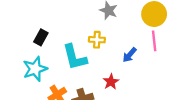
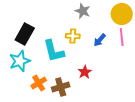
black rectangle: (41, 37) -> (25, 34), size x1.5
blue arrow: (130, 55) -> (100, 40), moved

